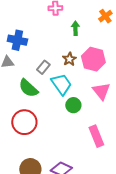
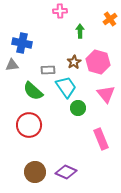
gray rectangle: (43, 67) -> (48, 70), turned 48

